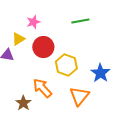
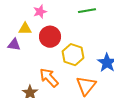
yellow triangle: (18, 39) -> (25, 29), turned 32

